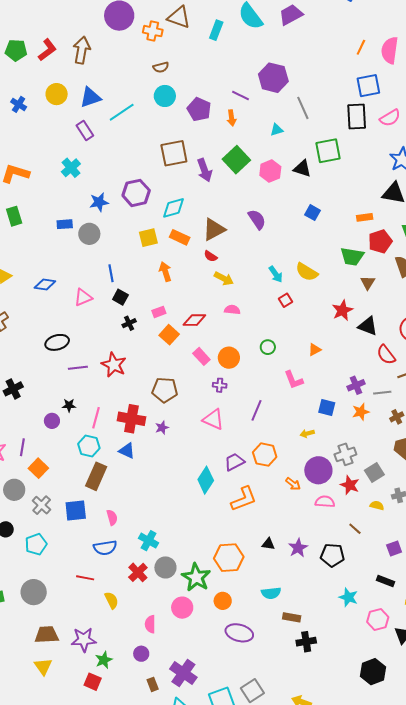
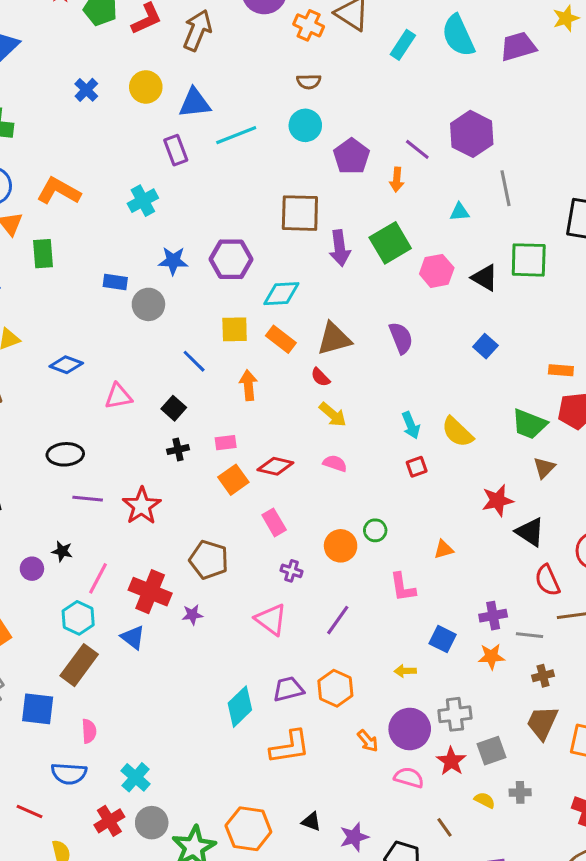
blue line: (111, 273) -> (194, 361), moved, turned -48
orange circle: (229, 358) -> (341, 546), moved

